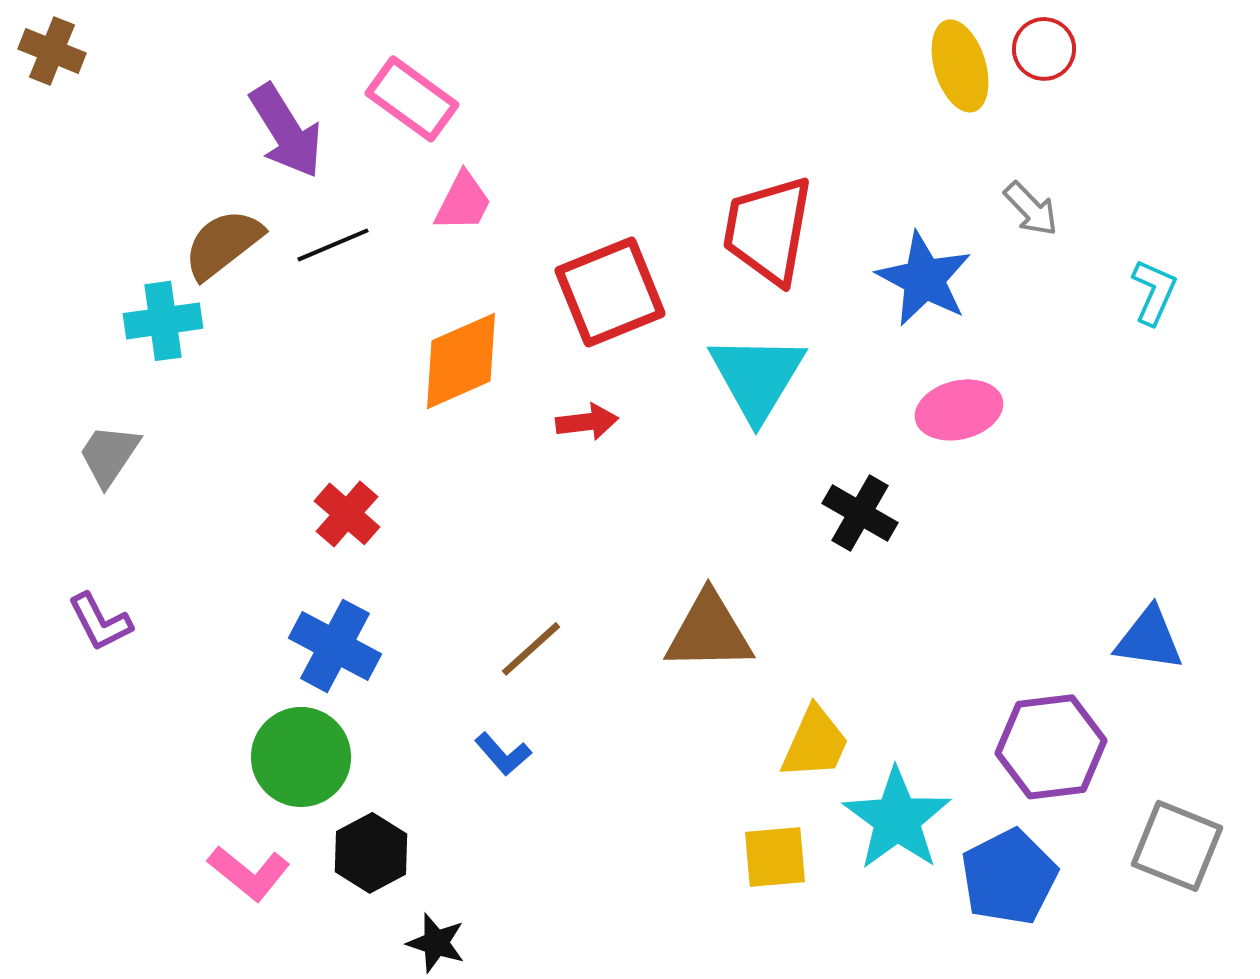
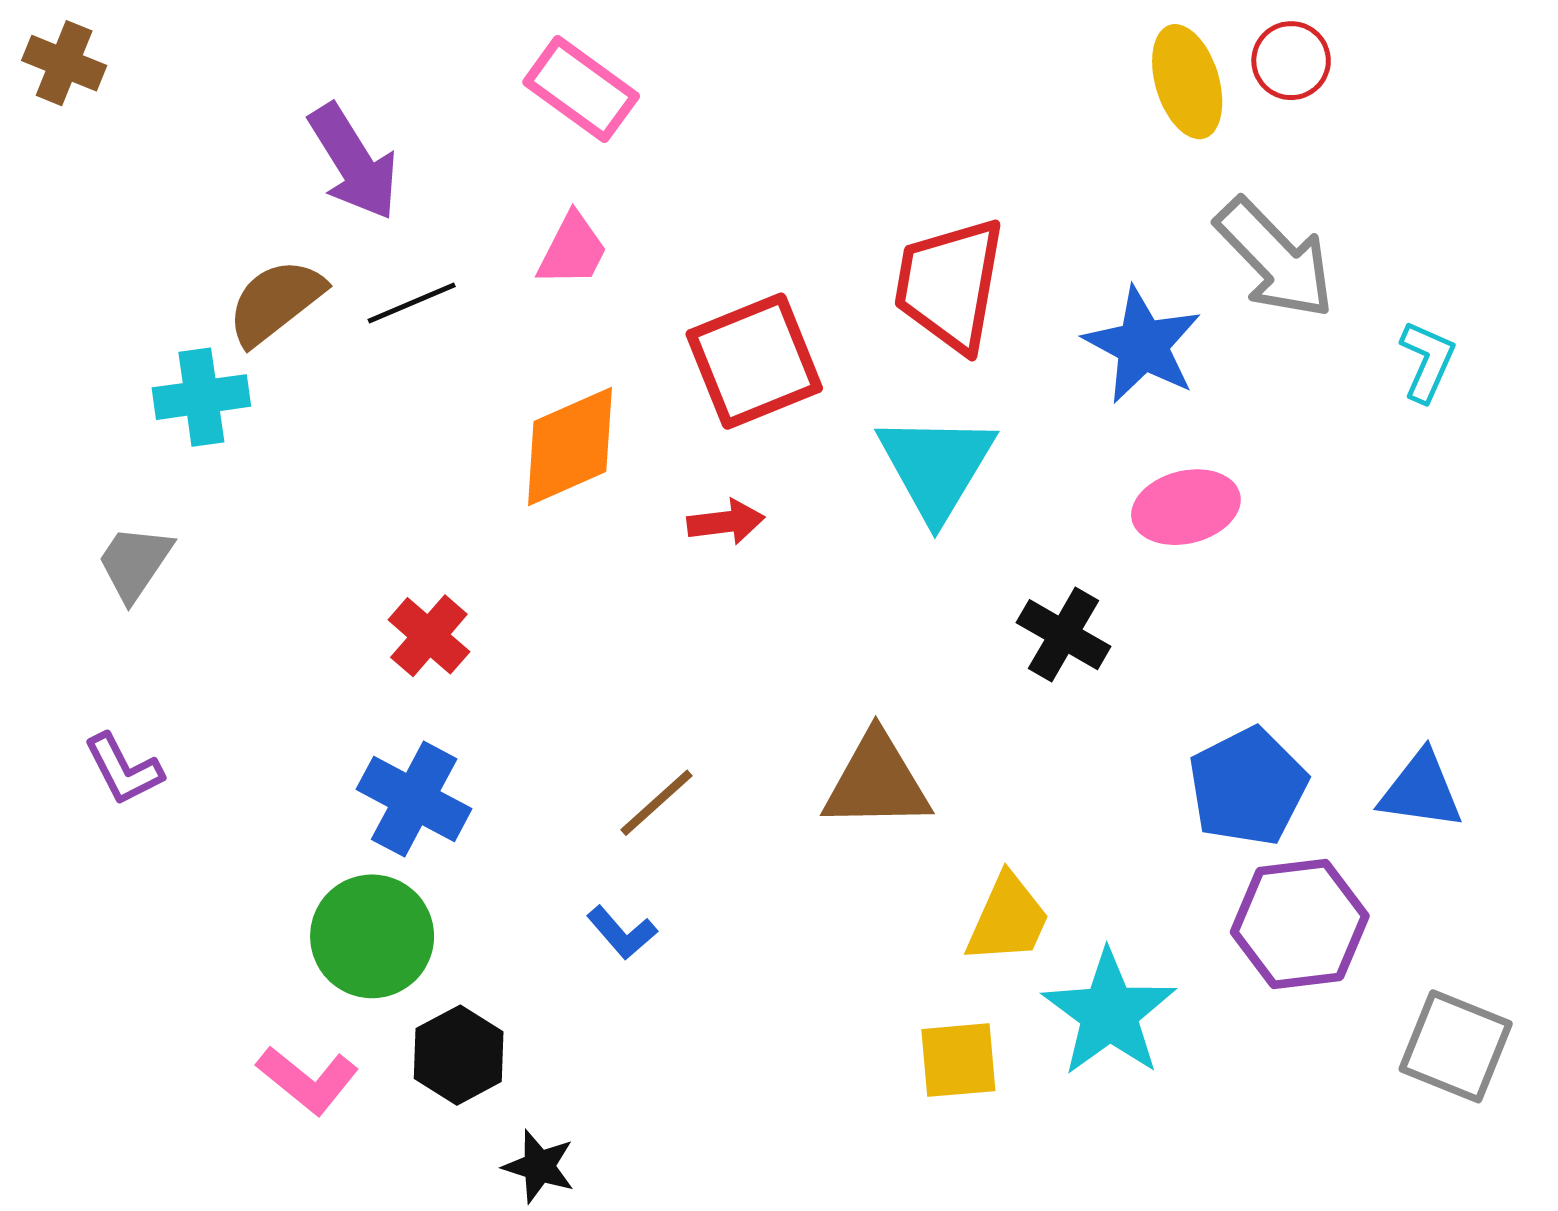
pink rectangle: (412, 99) -> (581, 89), moved
gray arrow: (1031, 209) -> (1275, 259), size x1.8
blue pentagon: (1009, 877) -> (1248, 787), moved

